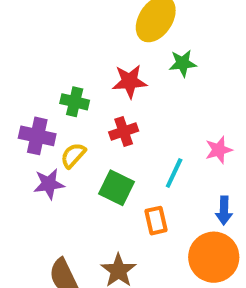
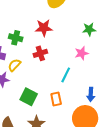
green star: (183, 63) -> (89, 29), moved
pink star: (219, 150) -> (82, 53), moved
green square: (117, 188) -> (29, 97), moved

